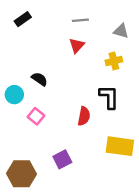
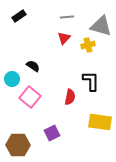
gray triangle: (121, 31) -> (101, 26), size x1.6
yellow cross: (114, 61) -> (88, 45), moved
pink square: (36, 116) -> (30, 97), size x1.5

